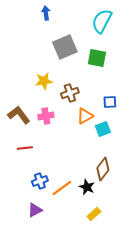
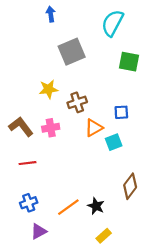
green square: (97, 58) -> (129, 62), moved
brown diamond: (103, 169) -> (130, 186), moved
blue cross: (40, 181) -> (29, 203), moved

